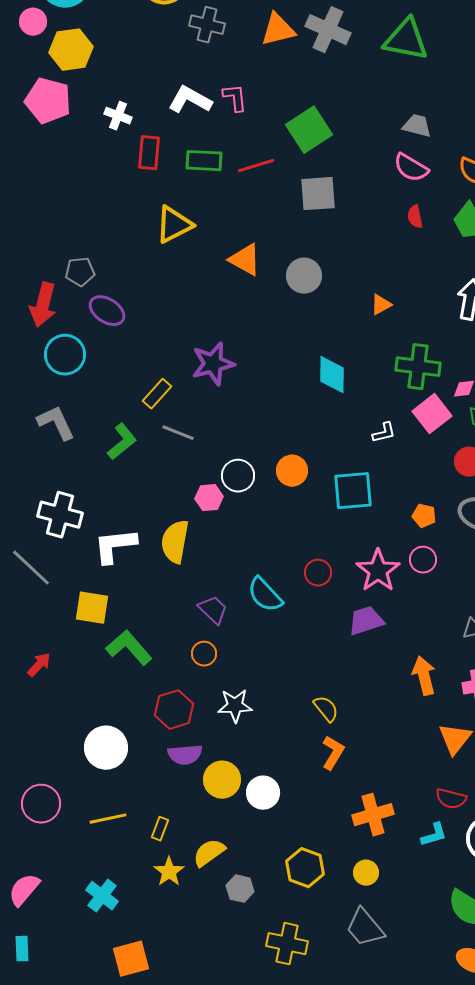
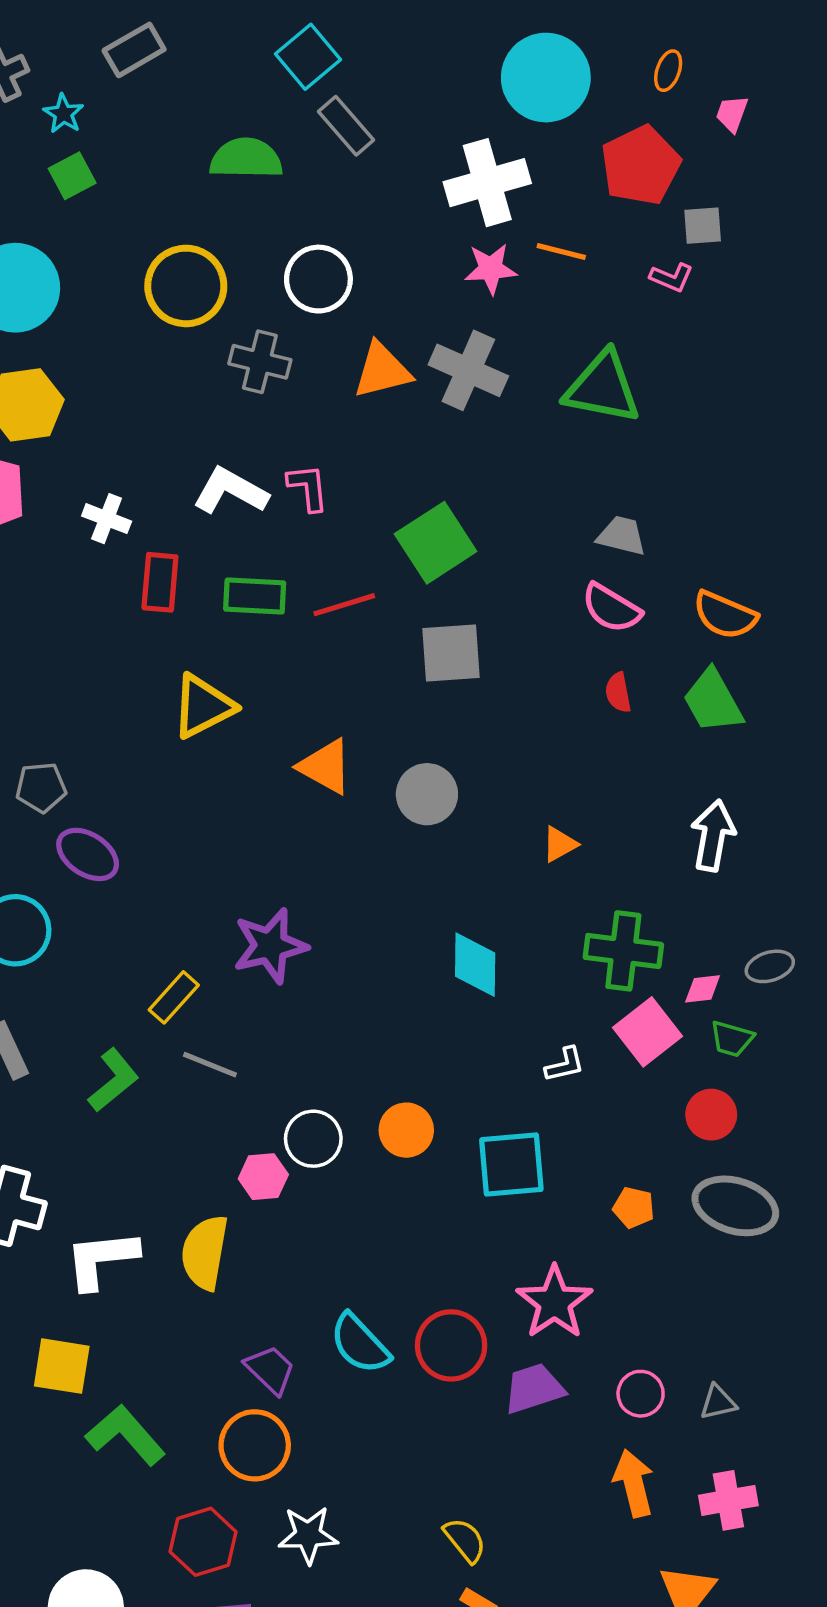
pink circle: (423, 560) -> (641, 1394), moved
red circle: (318, 573) -> (451, 1345), moved, size x1.5
orange circle: (204, 654) -> (255, 1445), size x1.6

